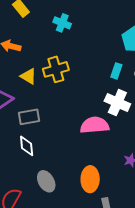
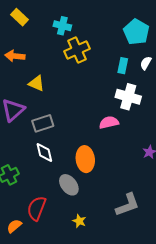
yellow cross: (56, 69) -> (77, 50), moved
pink semicircle: (95, 125) -> (109, 122), size x0.7
orange ellipse: (90, 179) -> (85, 159), moved

